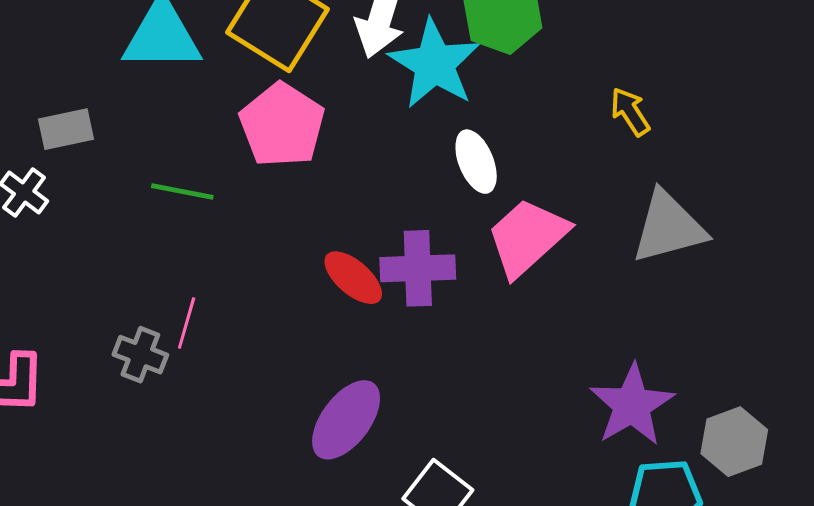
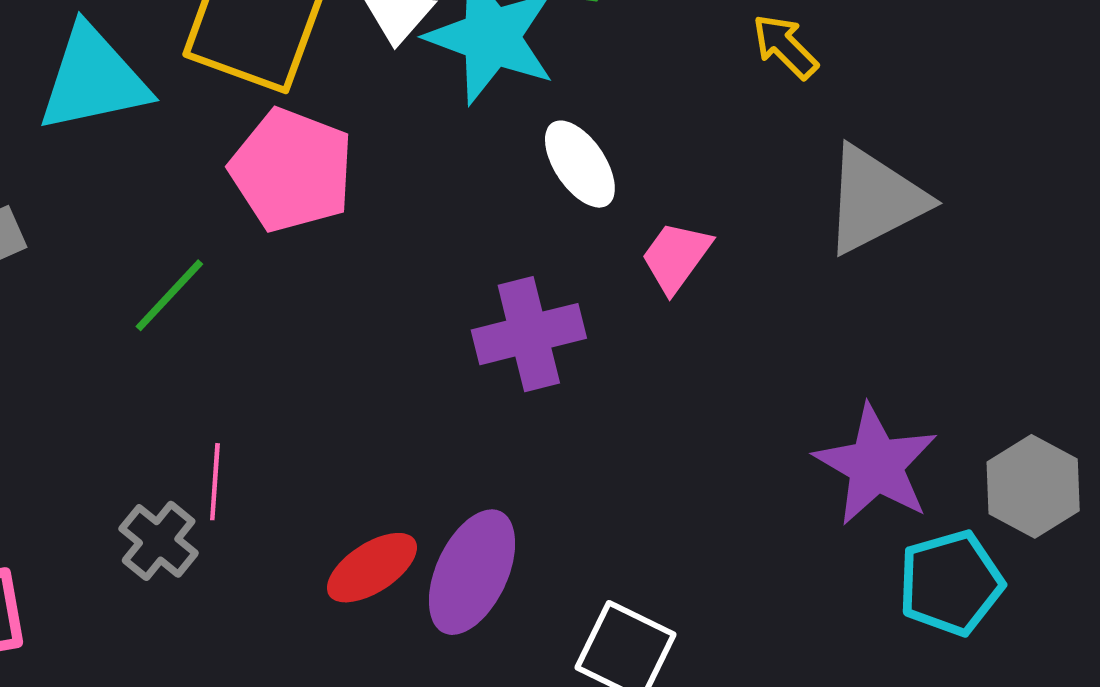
green line: (182, 192) -> (169, 295), turned -46
pink trapezoid: (527, 237) -> (676, 257), size x0.6
red ellipse: (353, 278) -> (372, 568), moved, turned -62
gray cross: (140, 355) -> (159, 541), turned 30

